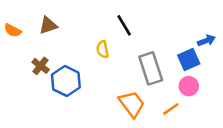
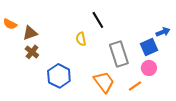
brown triangle: (48, 25) -> (30, 33), moved
blue hexagon: (66, 81) -> (59, 76), moved

